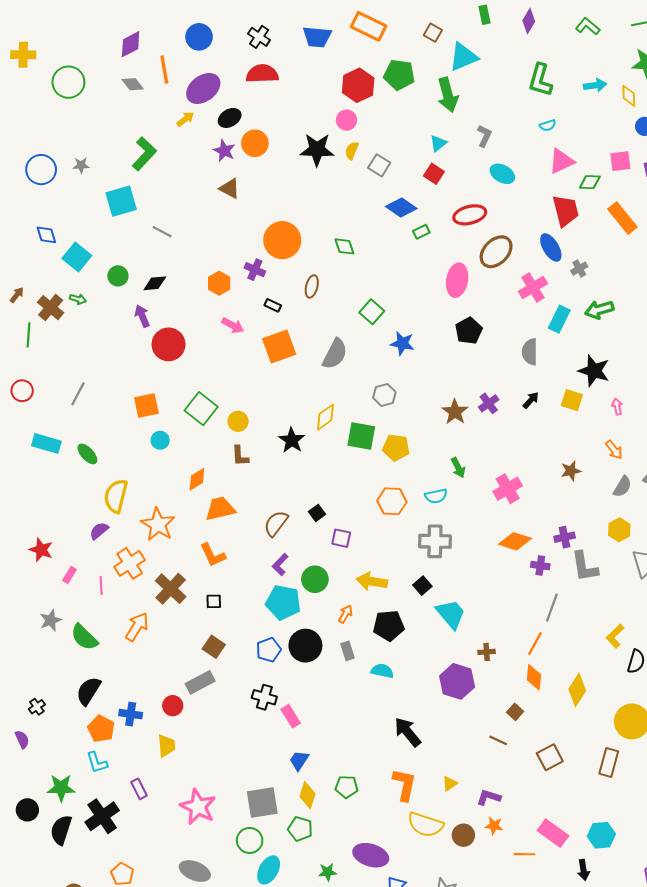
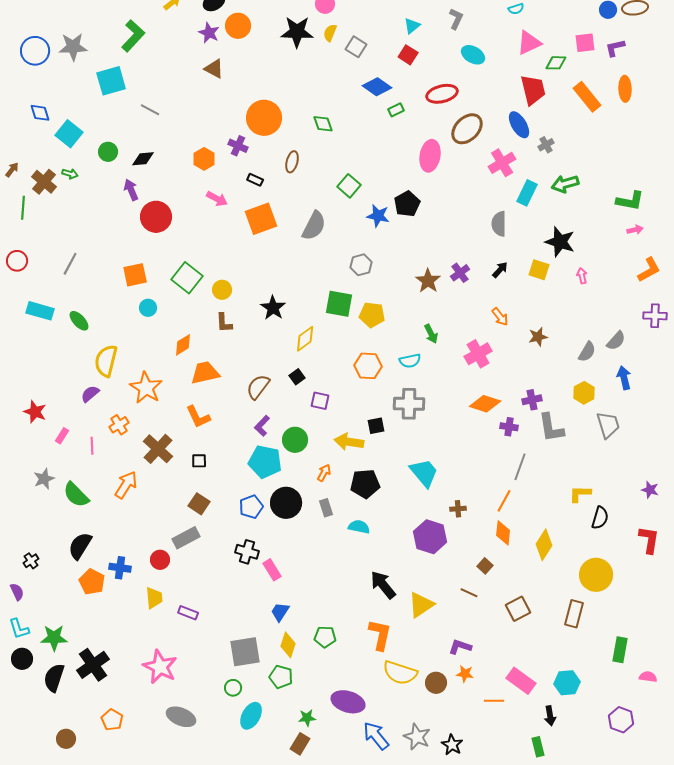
gray star: (81, 165) -> (73, 47), size x1.8
black pentagon: (469, 331) -> (407, 204), moved
yellow diamond: (325, 417) -> (305, 339), moved
orange arrow: (614, 450) -> (500, 317), moved
orange cross: (130, 563) -> (119, 425), size x0.7
black square: (422, 586) -> (376, 426), moved, turned 30
yellow L-shape: (615, 636) -> (580, 494), turned 45
cyan L-shape: (97, 763) -> (19, 629), moved
yellow triangle: (450, 784) -> (421, 605), moved, size x1.8
purple rectangle: (139, 789) -> (188, 613), moved, turned -42
pink star: (198, 807) -> (160, 667), moved
green circle: (250, 840) -> (233, 688), size x0.7

